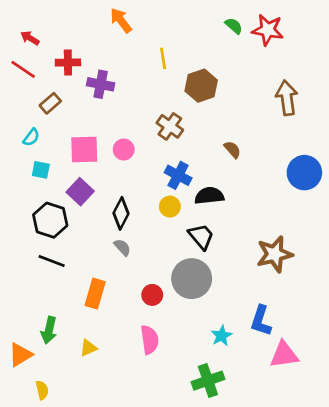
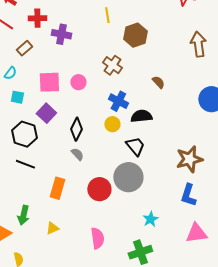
red circle: (152, 295) -> (99, 189), size x1.5
blue L-shape: (261, 321) -> (188, 195), moved
pink semicircle: (149, 340) -> (97, 238), moved

